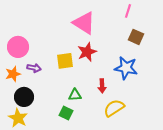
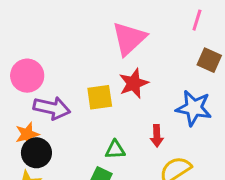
pink triangle: (84, 23) -> (129, 39), turned 45
purple arrow: (34, 68) -> (52, 108), size x1.6
orange star: (13, 74) -> (27, 134), moved

